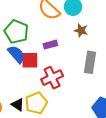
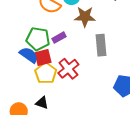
brown star: (81, 30) -> (85, 17), size x1.5
green pentagon: (16, 32) -> (38, 39), moved
yellow pentagon: (36, 103) -> (46, 73), moved

